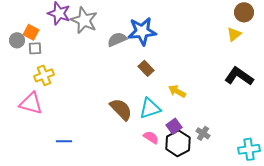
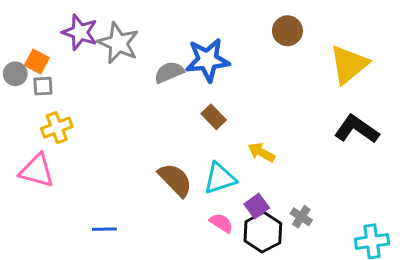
brown circle: (244, 12) -> (287, 31), moved
yellow triangle: (234, 34) -> (349, 65), size x1.8
blue line: (64, 141) -> (104, 229), moved

